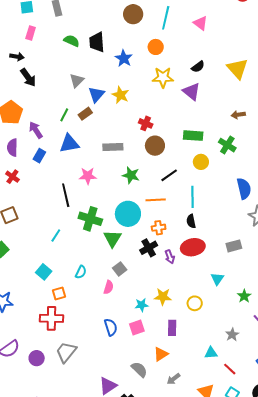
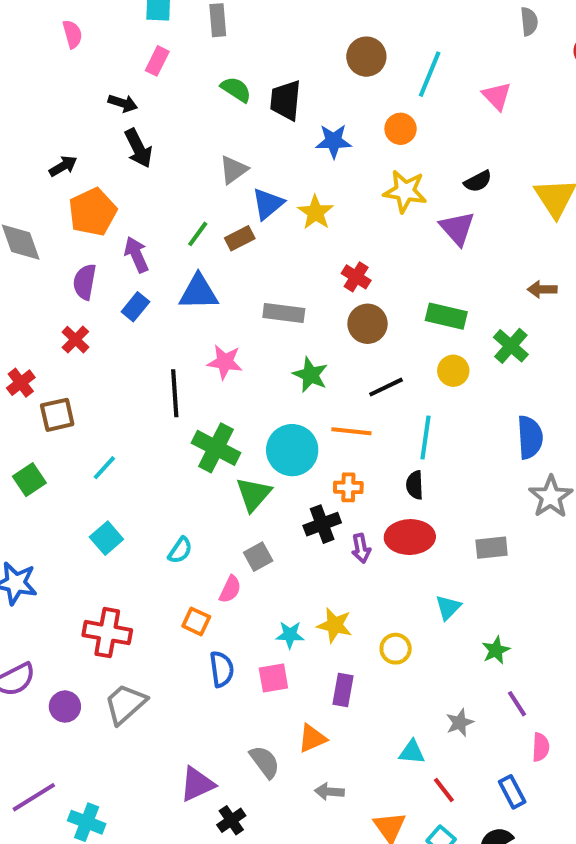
blue star: (124, 58) -> (334, 141), turned 30
cyan line: (56, 235) -> (104, 468), moved
orange square: (59, 293) -> (196, 621), moved, turned 32
gray arrow: (173, 379) -> (329, 792), turned 32

